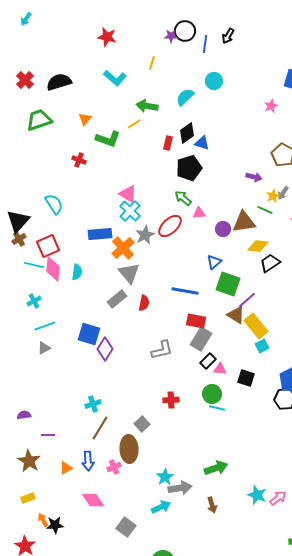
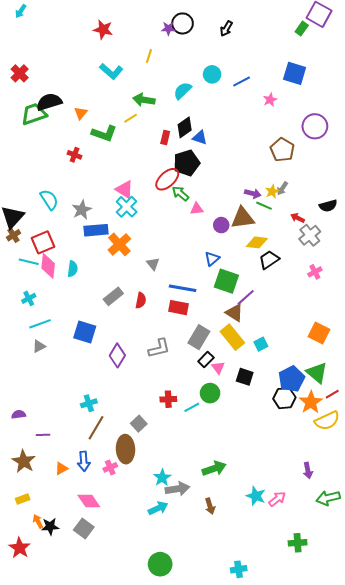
blue line: (205, 44) -> (242, 81), moved, turned 54
black semicircle: (59, 82) -> (49, 102), moved
purple arrow: (254, 177) -> (253, 194), moved
red ellipse: (170, 226) -> (167, 179), moved
gray star: (145, 235) -> (82, 210), moved
gray triangle: (129, 273) -> (153, 264), moved, size x0.6
red rectangle: (196, 321) -> (178, 308), moved
yellow rectangle: (256, 326) -> (232, 337), moved
purple diamond: (105, 349) -> (117, 355), moved
pink triangle: (220, 369) -> (218, 368), turned 48
cyan line: (217, 408) -> (192, 407), moved, turned -42
gray square: (126, 527) -> (84, 529), moved

